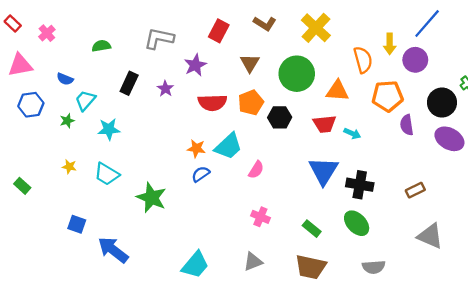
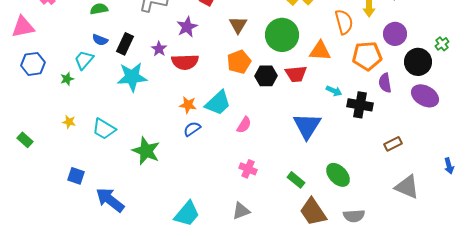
purple circle: (415, 60) -> (395, 34), moved
blue semicircle: (65, 79) -> (100, 40), moved
red semicircle: (212, 103) -> (185, 62), moved
red trapezoid: (325, 124) -> (296, 74), moved
cyan star: (109, 129) -> (132, 77), moved, size x1.4
black cross: (360, 185) -> (360, 105), moved
brown trapezoid: (311, 267) -> (313, 212), moved, turned 44

